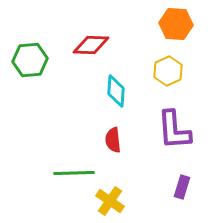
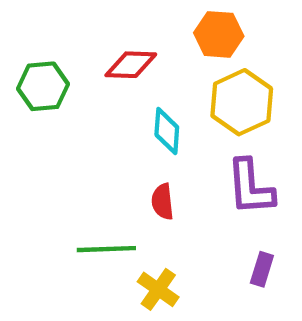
orange hexagon: (176, 24) -> (219, 34), moved
yellow hexagon: (168, 71) -> (242, 102), size x1.5

